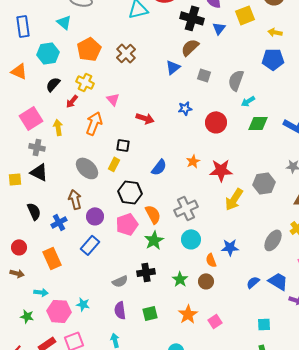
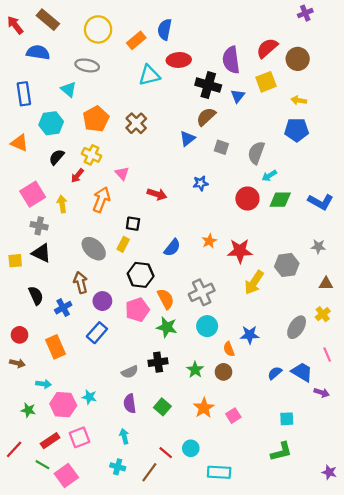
red circle: (216, 122) -> (247, 199), moved
green star: (154, 240) -> (167, 327), turned -30
green square: (150, 313) -> (162, 407), turned -35

